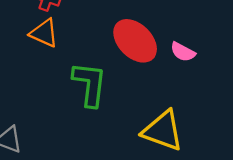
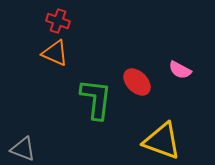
red ellipse: (135, 41) -> (137, 82), moved, size x0.7

